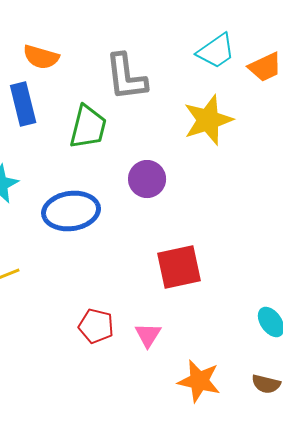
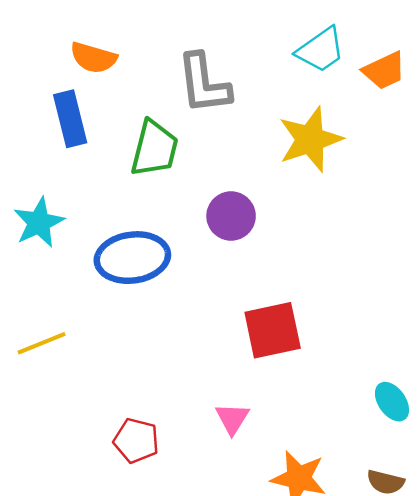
red pentagon: (96, 326) -> (136, 441), moved

